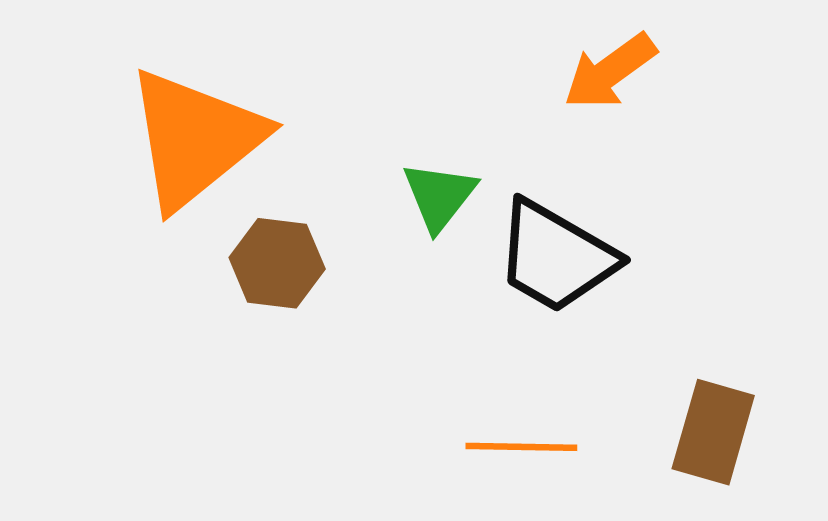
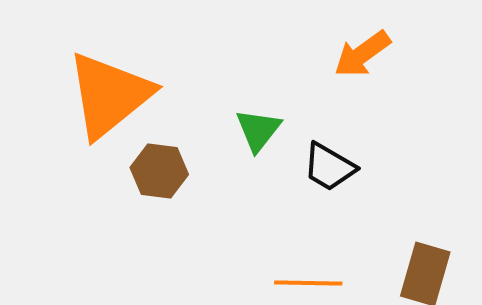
black trapezoid: (556, 257) -> (329, 167), size x0.7

